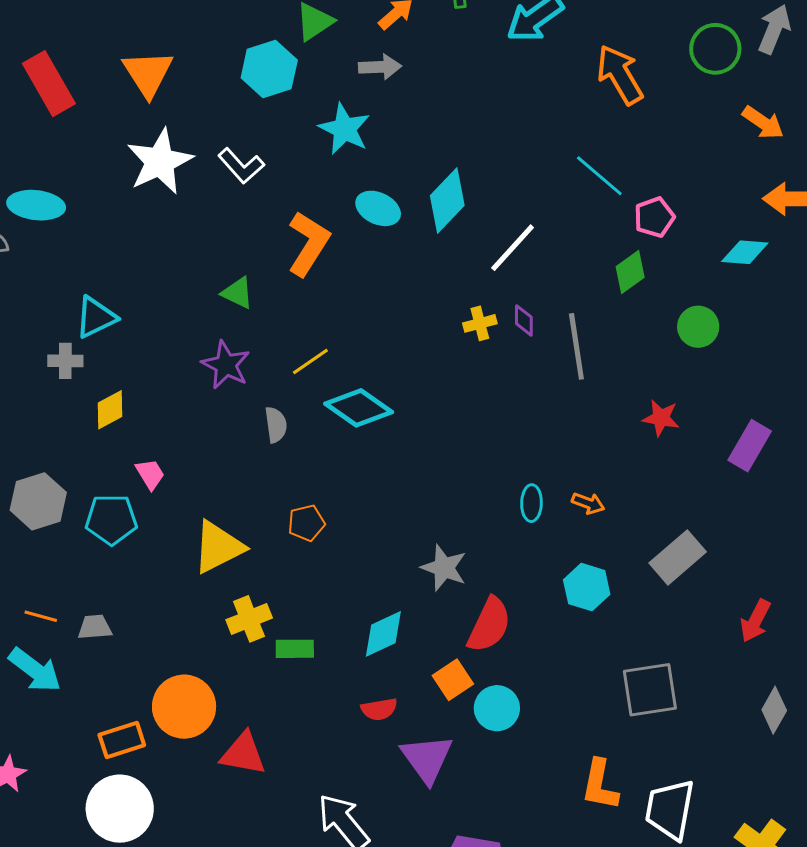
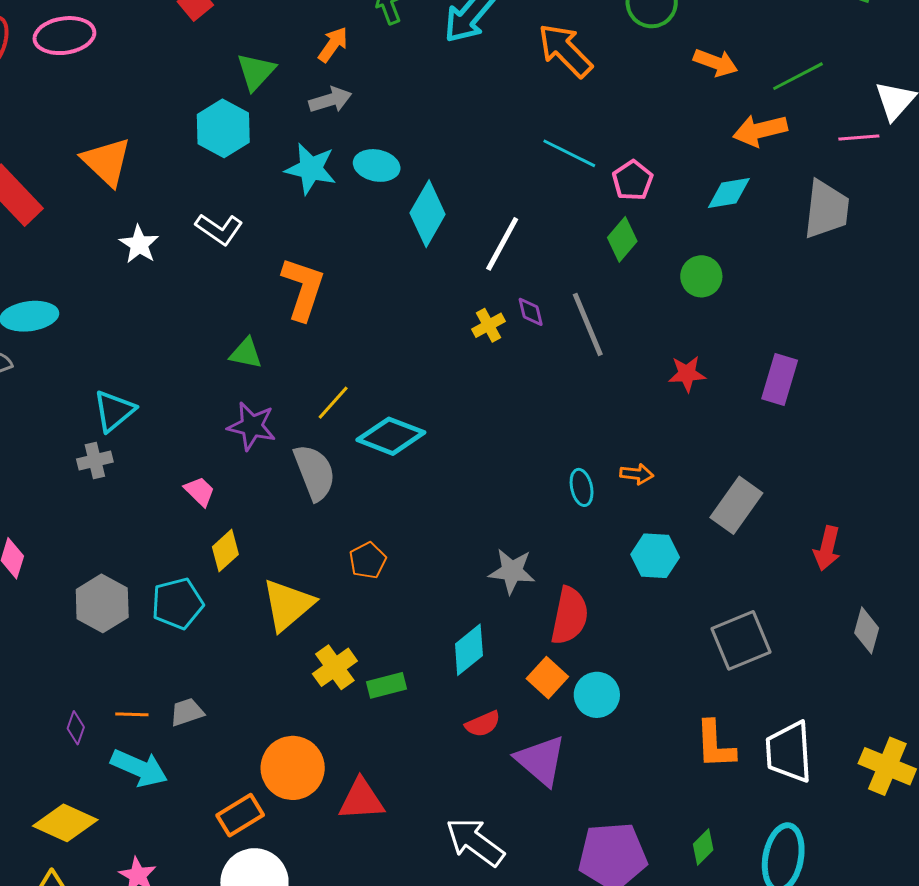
white star: (160, 162) -> (139, 244), size x0.6
cyan ellipse: (378, 208) -> (377, 165), moved
yellow diamond: (110, 410) -> (225, 551), moved
gray semicircle: (276, 425) -> (315, 472), size x1.6
pink trapezoid: (150, 474) -> (200, 491), moved

